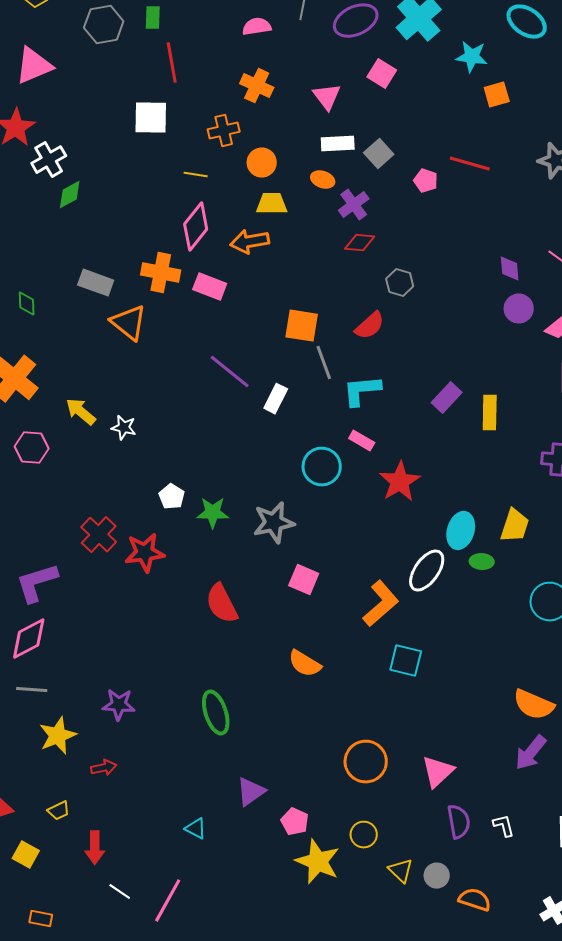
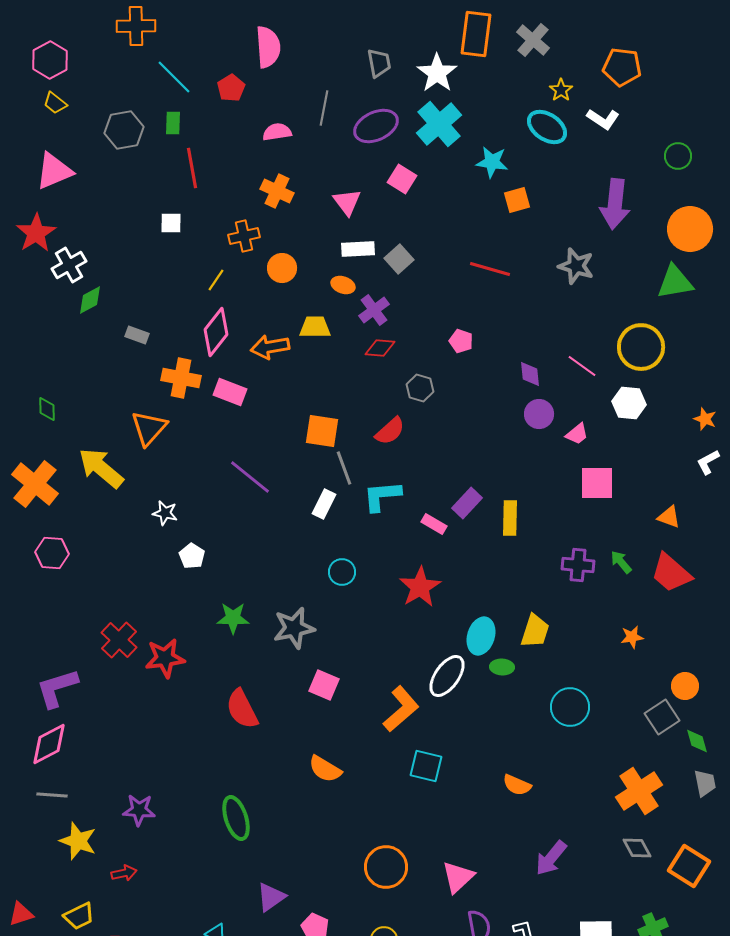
white square: (151, 118) -> (171, 223), size x0.6
yellow line: (196, 175) -> (216, 280), turned -65
pink pentagon: (426, 181) -> (461, 341), moved
yellow trapezoid: (272, 204) -> (315, 327), moved
gray rectangle: (96, 283) -> (137, 335), moved, size x0.7
orange triangle: (129, 323) -> (149, 428), turned 33
white rectangle: (276, 399) -> (324, 504), moved
yellow arrow: (81, 412) -> (101, 468), moved, size x1.5
white star: (124, 428) -> (165, 513), moved
pink rectangle: (362, 441) -> (434, 524), moved
cyan circle: (322, 467) -> (342, 572), size x0.7
white pentagon: (172, 497) -> (192, 556), moved
orange semicircle: (534, 705) -> (517, 785), moved, size x0.7
yellow star: (58, 736) -> (78, 841), turned -30
yellow trapezoid: (59, 811) -> (79, 916), size x1.4

